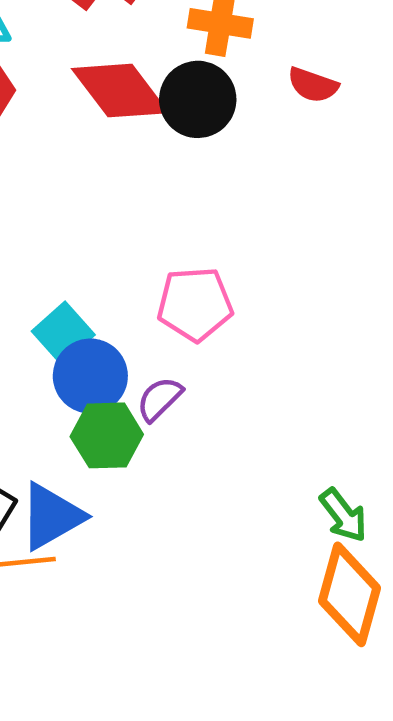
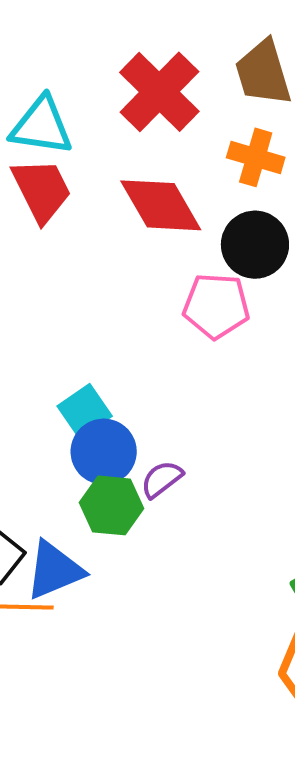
black circle: (198, 99) -> (255, 245), moved
pink pentagon: (195, 304) -> (216, 306), moved

